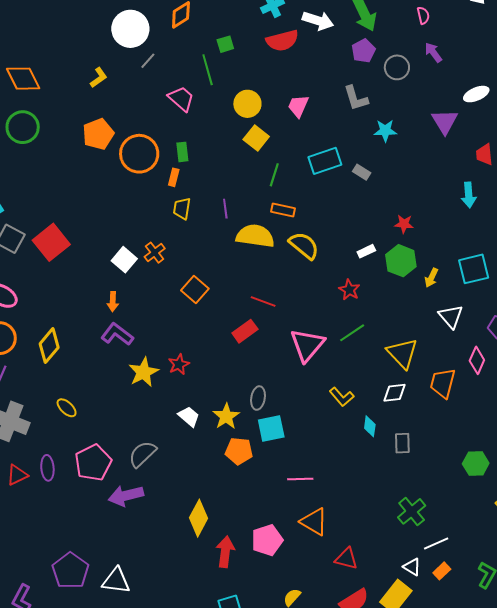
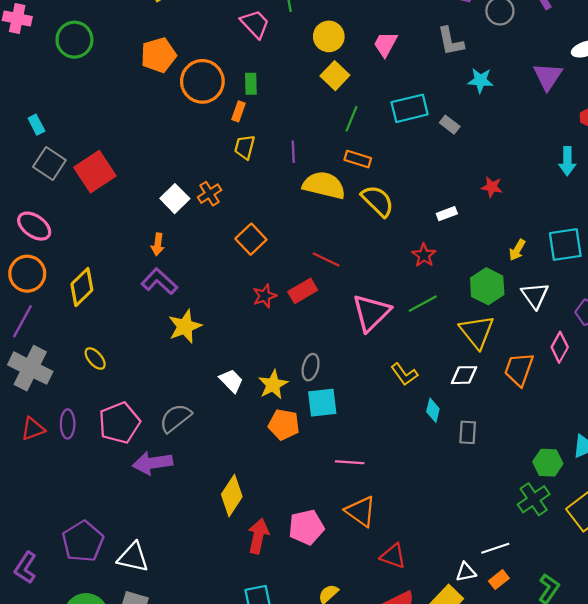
green hexagon: (401, 261) -> (487, 286), moved
red star: (179, 364) -> (265, 296), moved
green cross: (412, 511) -> (534, 499), moved
white triangle: (412, 567) -> (466, 572), turned -48

